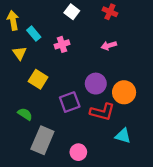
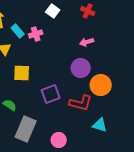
pink cross: (62, 44) -> (36, 34), moved
yellow square: (38, 79) -> (22, 73), turned -30
purple circle: (96, 84) -> (81, 68), moved

